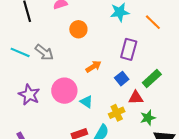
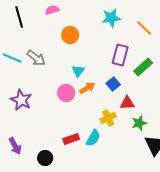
orange arrow: (94, 66) -> (87, 88), moved
green rectangle: (152, 79) -> (143, 67), moved
pink circle: (64, 91) -> (66, 93), moved, size x0.7
cyan triangle: (86, 102) -> (78, 71), moved, turned 32

